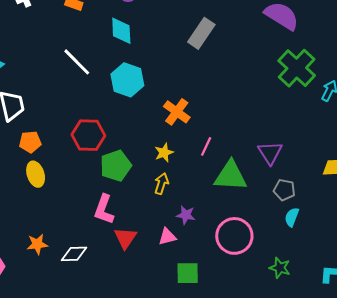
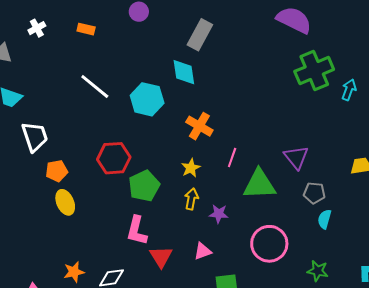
cyan diamond: (121, 31) -> (184, 72), moved
gray rectangle: (201, 33) -> (200, 35), moved
green cross: (297, 68) -> (314, 70), turned 30
purple star: (186, 215) -> (219, 214), moved

